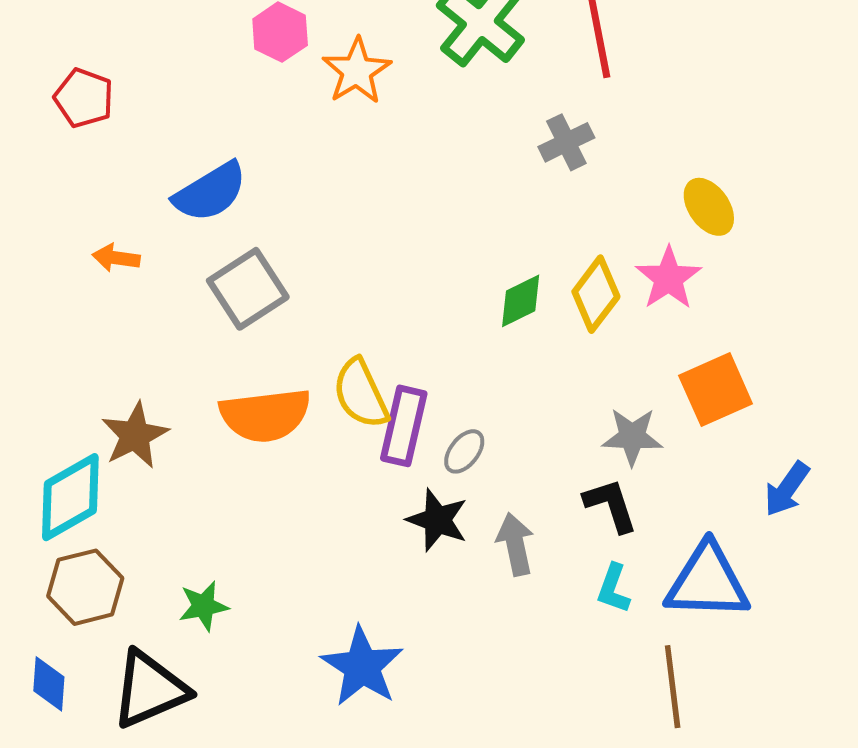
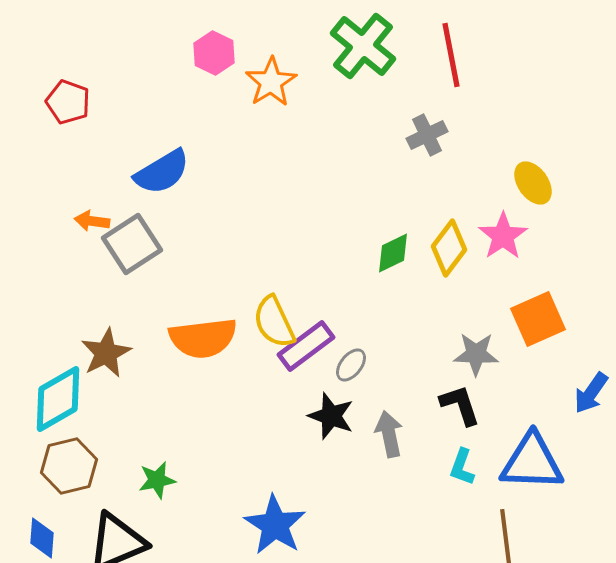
gray square: (248, 289) -> (132, 244), moved
purple rectangle: (404, 426) -> (306, 346), turned 40

